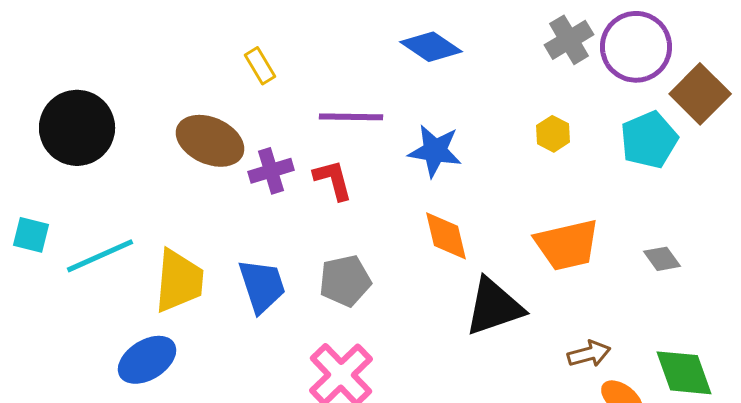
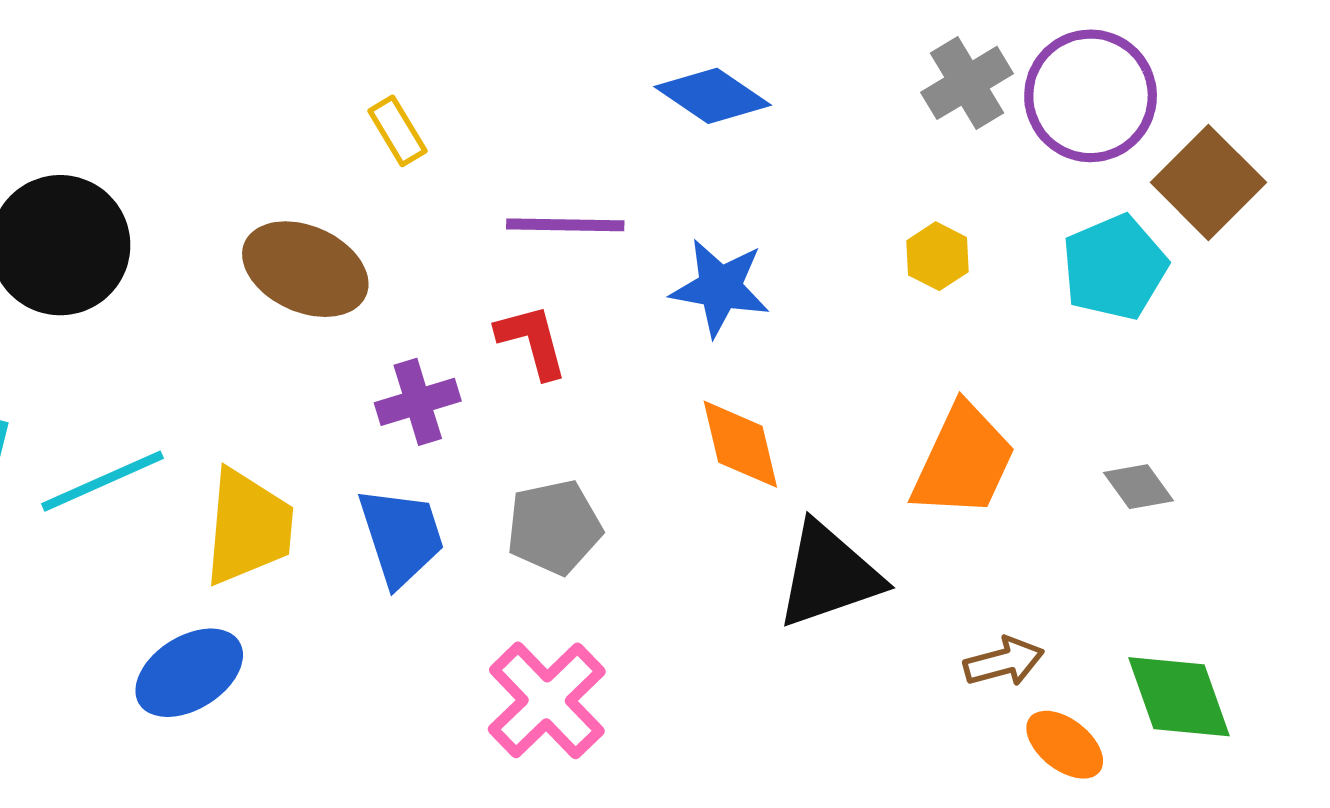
purple cross: (271, 171) -> (418, 402), moved
orange trapezoid: (567, 245) -> (963, 461), turned -52

